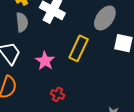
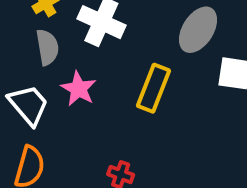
pink star: (45, 61) -> (79, 89), moved

